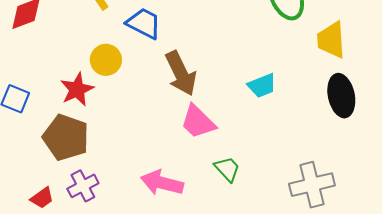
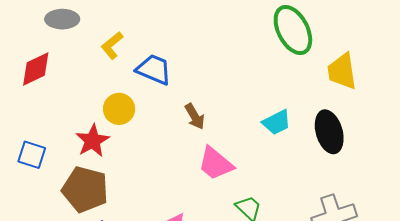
brown arrow: (181, 73) -> (195, 116), size x0.6
black ellipse: (341, 96) -> (329, 132), moved

